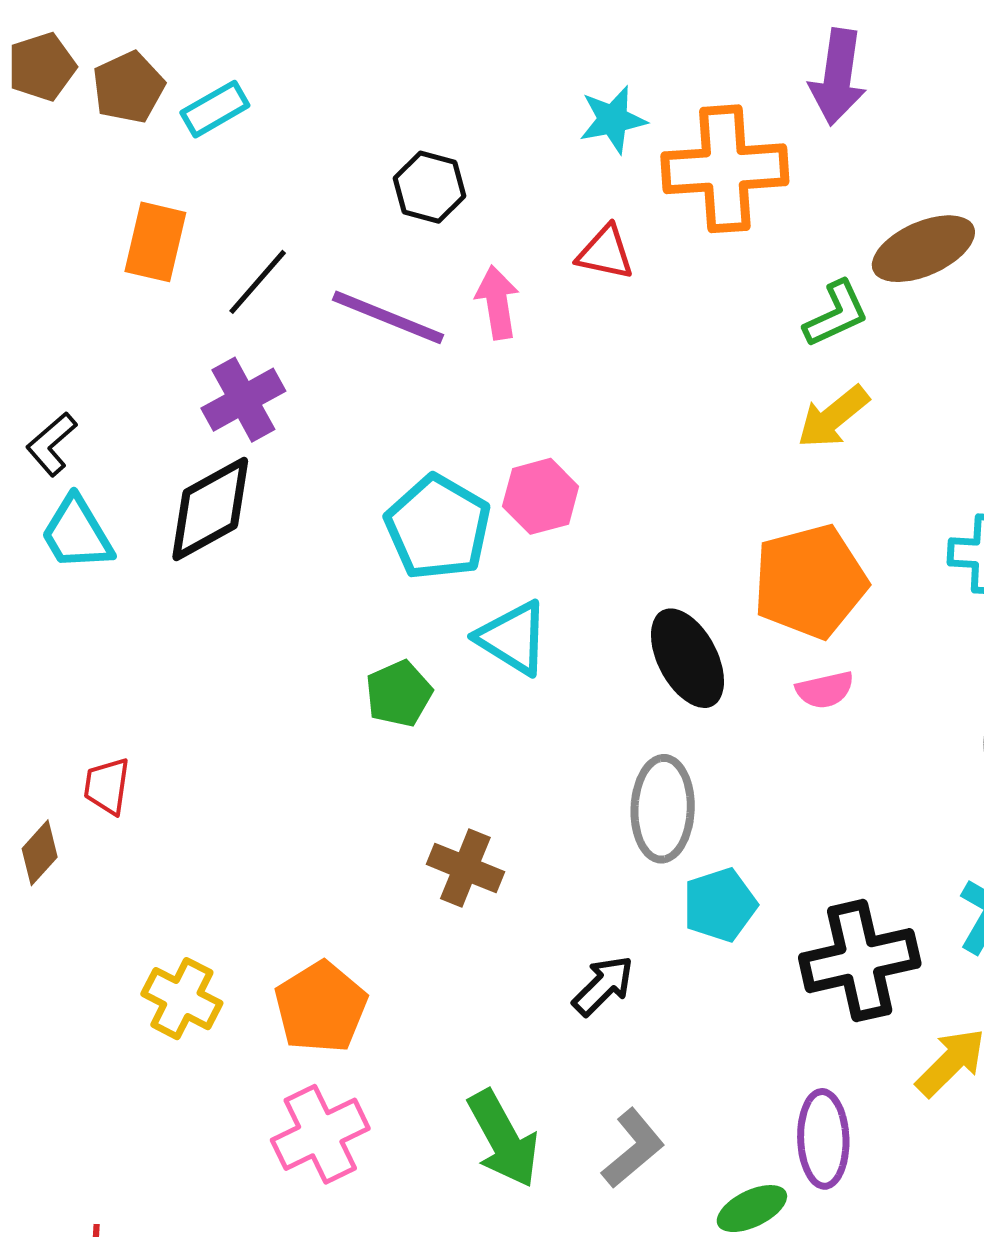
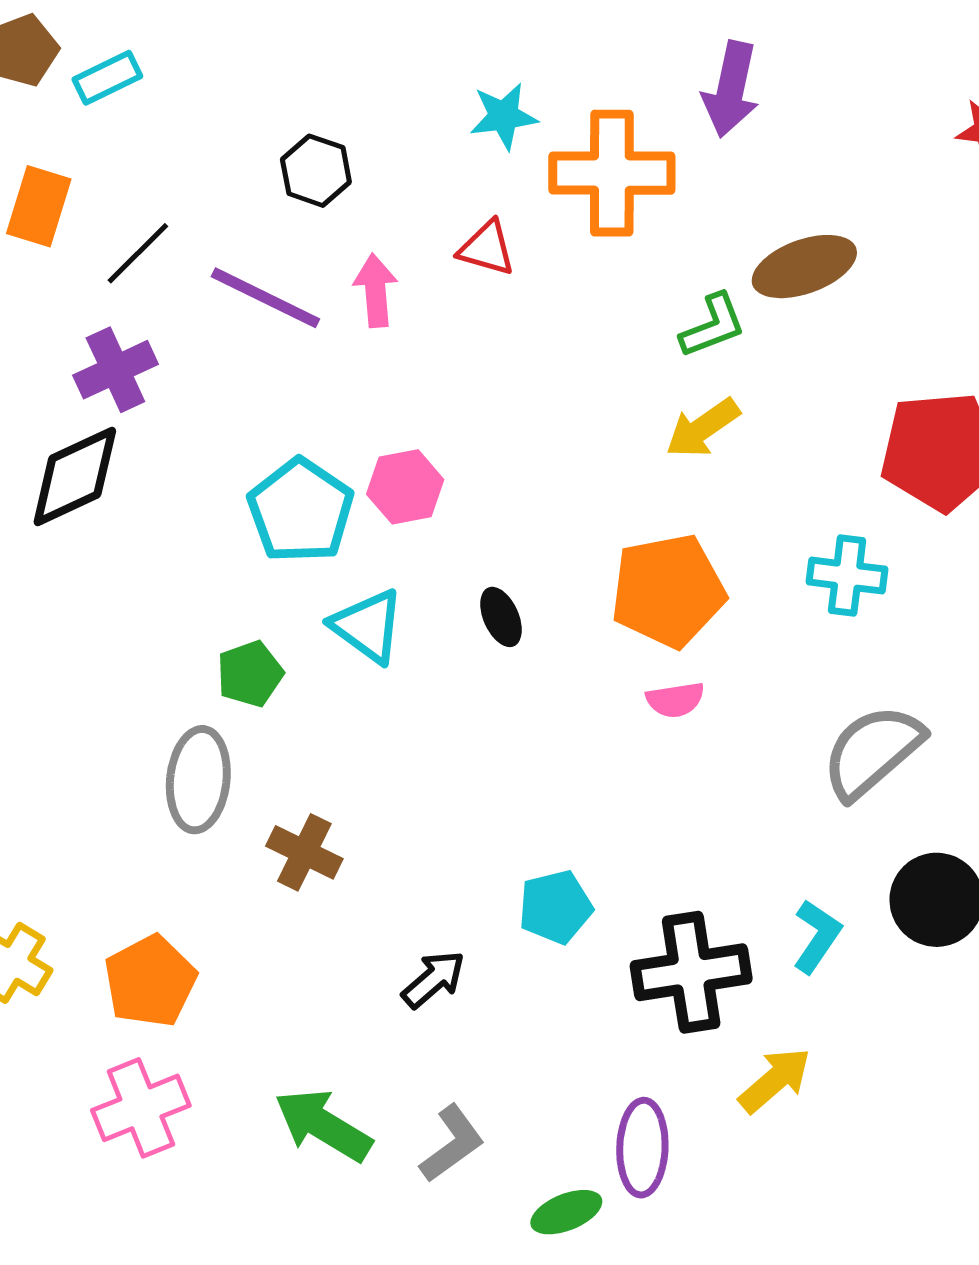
black ellipse: (687, 658) -> (501, 617), moved, size x0.6
gray ellipse: (663, 809) -> (198, 780), moved
green arrow: (503, 1139) -> (323, 1125), turned 146

